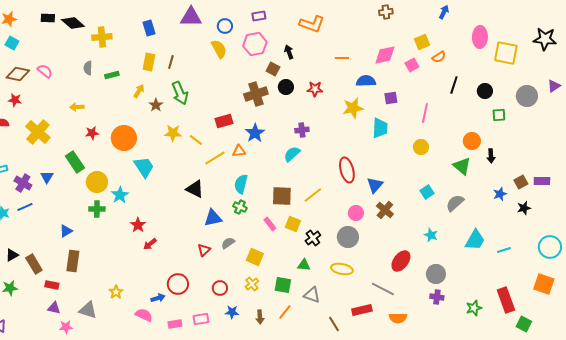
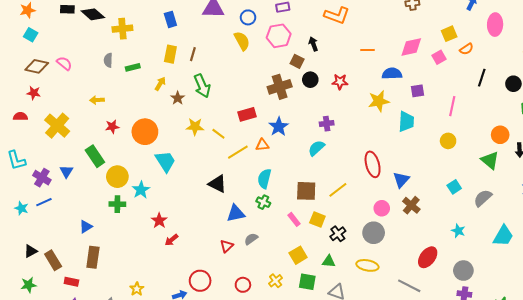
pink ellipse: (480, 37) -> (495, 25), moved
yellow square: (255, 257) -> (298, 255), moved, turned 36

